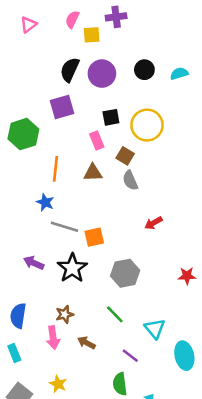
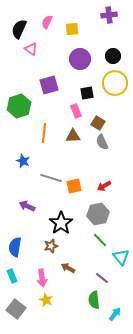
purple cross: (116, 17) -> (109, 15), moved
pink semicircle: (72, 19) -> (47, 22), moved
pink triangle: (28, 25) -> (31, 49), moved, turned -48
black semicircle: (70, 70) -> (19, 29), moved
yellow circle: (147, 125) -> (115, 83), moved
blue star: (45, 202) -> (23, 161), moved
red arrow: (153, 223) -> (104, 186), moved
black star: (72, 268) -> (61, 223), moved
green line: (115, 314) -> (100, 240), moved
pink arrow: (53, 338) -> (42, 278), moved

